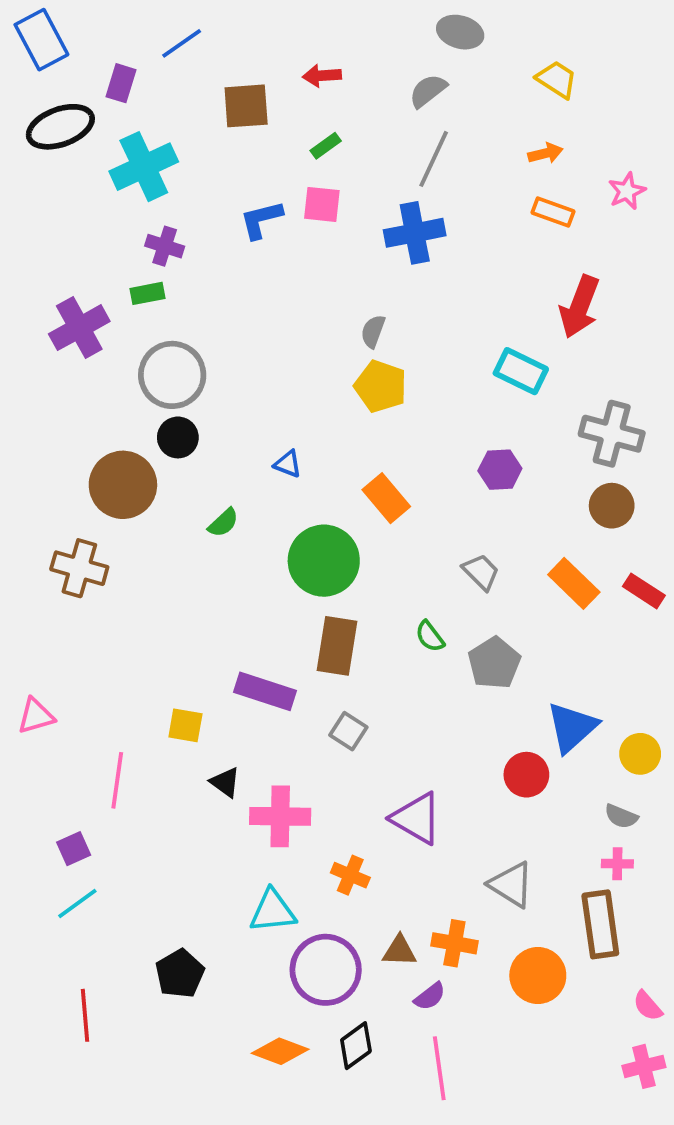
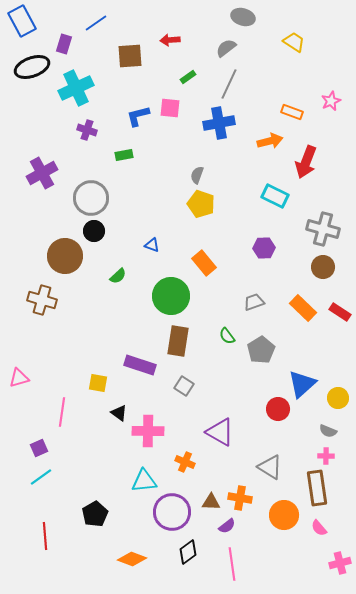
green rectangle: (326, 146) -> (188, 77), moved
orange arrow: (545, 153) -> (270, 141), moved, size x1.4
green rectangle: (148, 293) -> (124, 155), moved
gray trapezoid: (481, 572) -> (254, 302), turned -65
pink semicircle: (648, 1006) -> (319, 528), moved
orange diamond: (280, 1051) -> (132, 559), moved

